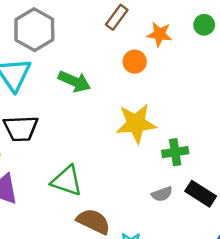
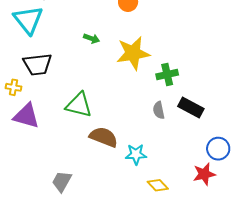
green arrow: (74, 81) -> (92, 38), moved, size x0.6
gray semicircle: (162, 194) -> (159, 110), turned 102

